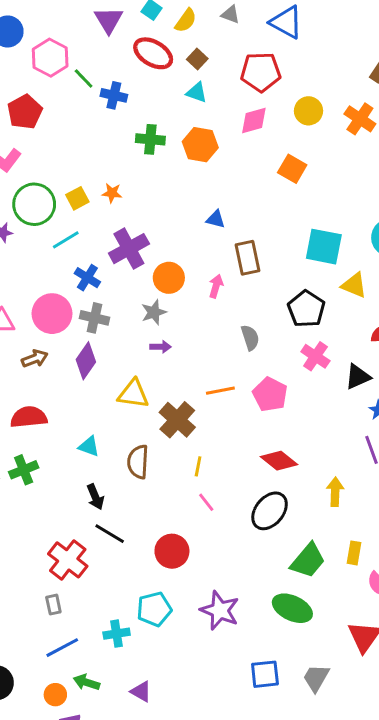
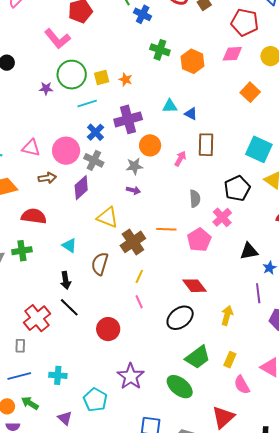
cyan triangle: (197, 92) -> (170, 106), moved, turned -35
pink cross: (315, 356) -> (222, 217), moved
black triangle: (358, 377) -> (249, 251), moved
cyan pentagon: (154, 609) -> (95, 400), moved, turned 30

